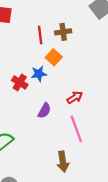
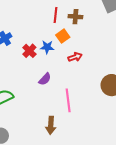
red arrow: (75, 97) -> (75, 57), moved

